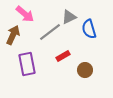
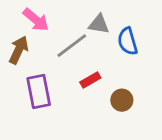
gray triangle: (69, 17) -> (99, 24), turned 35

